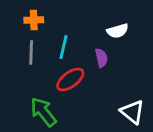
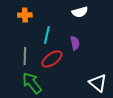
white semicircle: (118, 31) -> (80, 12), moved
gray line: (31, 52) -> (25, 56), moved

